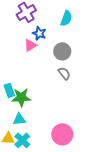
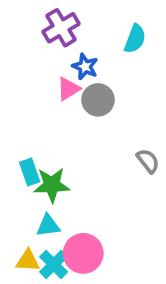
gray circle: (62, 51) -> (98, 100), moved
gray semicircle: (64, 73) -> (148, 161), moved
pink circle: (62, 134) -> (83, 253), moved

